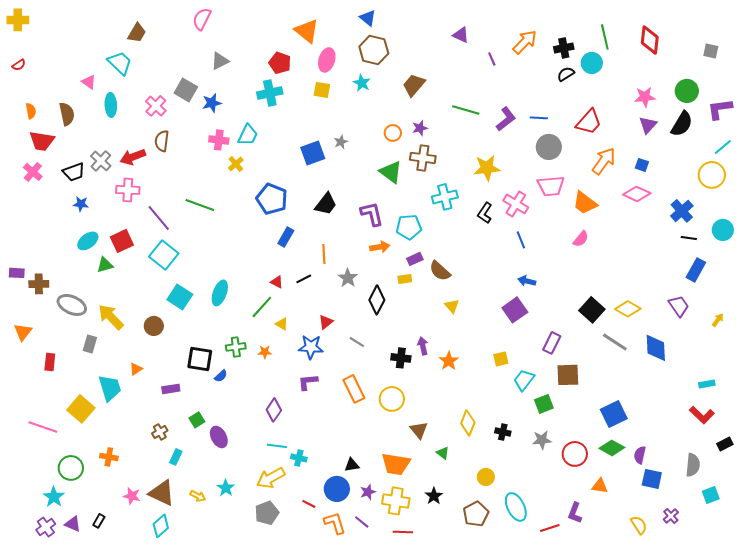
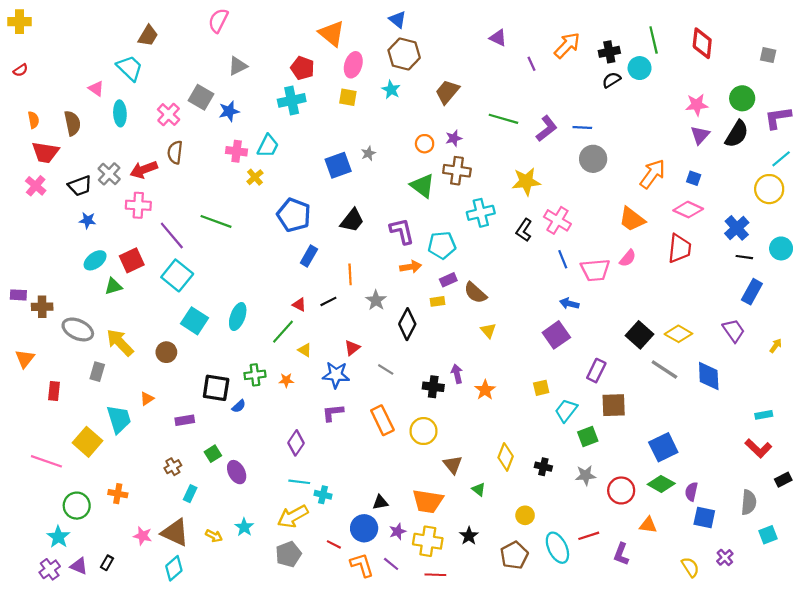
red trapezoid: (589, 122) -> (680, 248), moved, turned -36
pink trapezoid: (551, 186) -> (595, 270), moved
red line: (550, 528) -> (589, 536), moved

